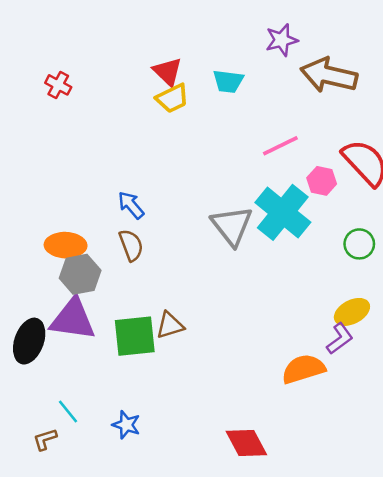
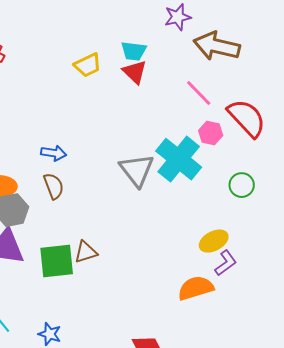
red triangle: (167, 72) -> (135, 72), moved
pink line: (280, 146) -> (199, 93), moved, turned 72
blue arrow: (131, 205) -> (54, 153), turned 140
yellow ellipse: (352, 312) -> (214, 241), moved

